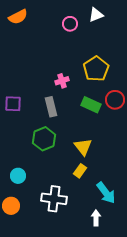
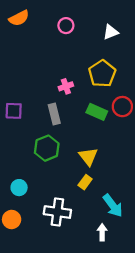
white triangle: (96, 15) -> (111, 32), moved
pink circle: (70, 24) -> (66, 26), moved

